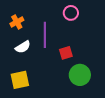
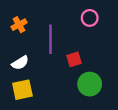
pink circle: (71, 13) -> (90, 18), moved
white semicircle: (23, 47) -> (20, 63), moved

